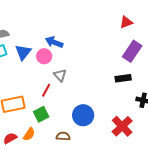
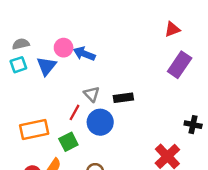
pink circle: (44, 56) -> (64, 48), moved
black rectangle: (123, 78) -> (123, 98), moved
blue circle: (83, 115) -> (100, 122), moved

